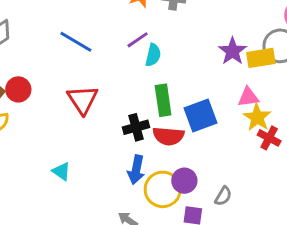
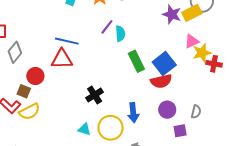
red circle: (18, 89) -> (35, 76), moved
red triangle: (83, 100) -> (62, 59), moved, turned -40
yellow star: (257, 117) -> (202, 53), turned -30
black cross: (136, 127) -> (95, 95), moved
red semicircle: (168, 136) -> (161, 81), moved
yellow circle: (163, 189) -> (111, 128), moved

